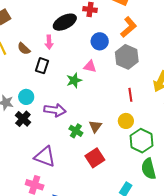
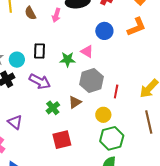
gray hexagon: (127, 57) -> (92, 81), moved
black rectangle: (42, 66) -> (39, 51), moved, turned -35
brown triangle: (95, 126) -> (75, 102), moved
purple triangle: (45, 157) -> (15, 122), size x0.7

